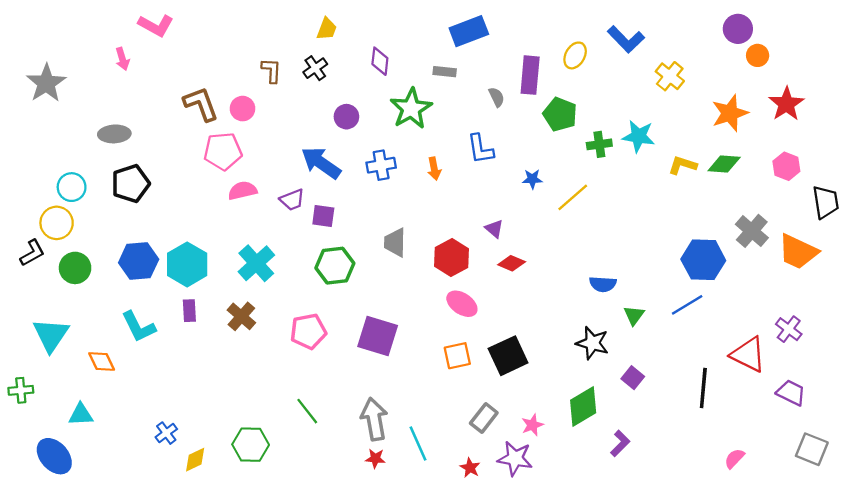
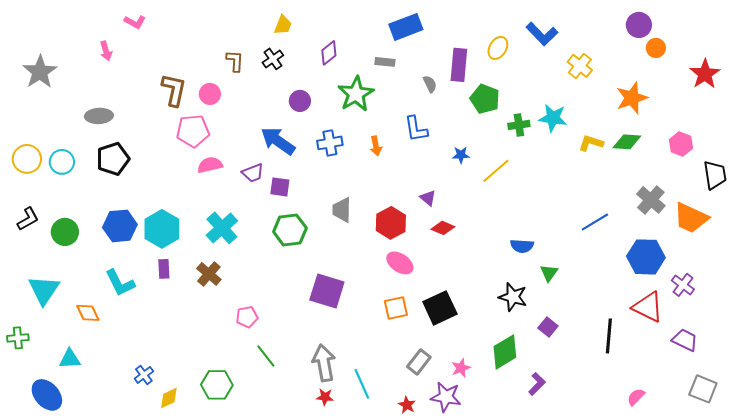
pink L-shape: (156, 25) -> (135, 22), size x0.7
purple diamond: (380, 61) -> (329, 53), turned 45
brown L-shape: (201, 104) -> (174, 90), turned 32
red star: (786, 104) -> (705, 74), moved
yellow circle: (57, 223) -> (27, 159), moved
blue hexagon: (703, 260) -> (646, 257), moved
blue line: (687, 305) -> (595, 222), moved
pink pentagon: (308, 331) -> (247, 317), moved, size x0.7

